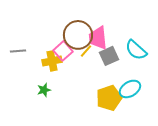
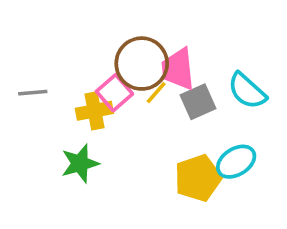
green star: (44, 90) -> (80, 163), size x1.5

